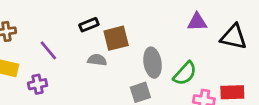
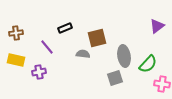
purple triangle: (197, 22) -> (157, 26), turned -35
black rectangle: (89, 25) -> (65, 28), moved

